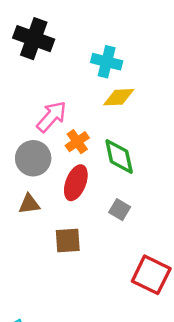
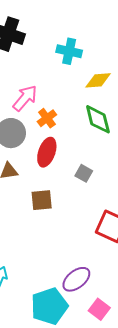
yellow diamond: (119, 97) -> (98, 80), moved
green diamond: (119, 156) -> (98, 119), moved

